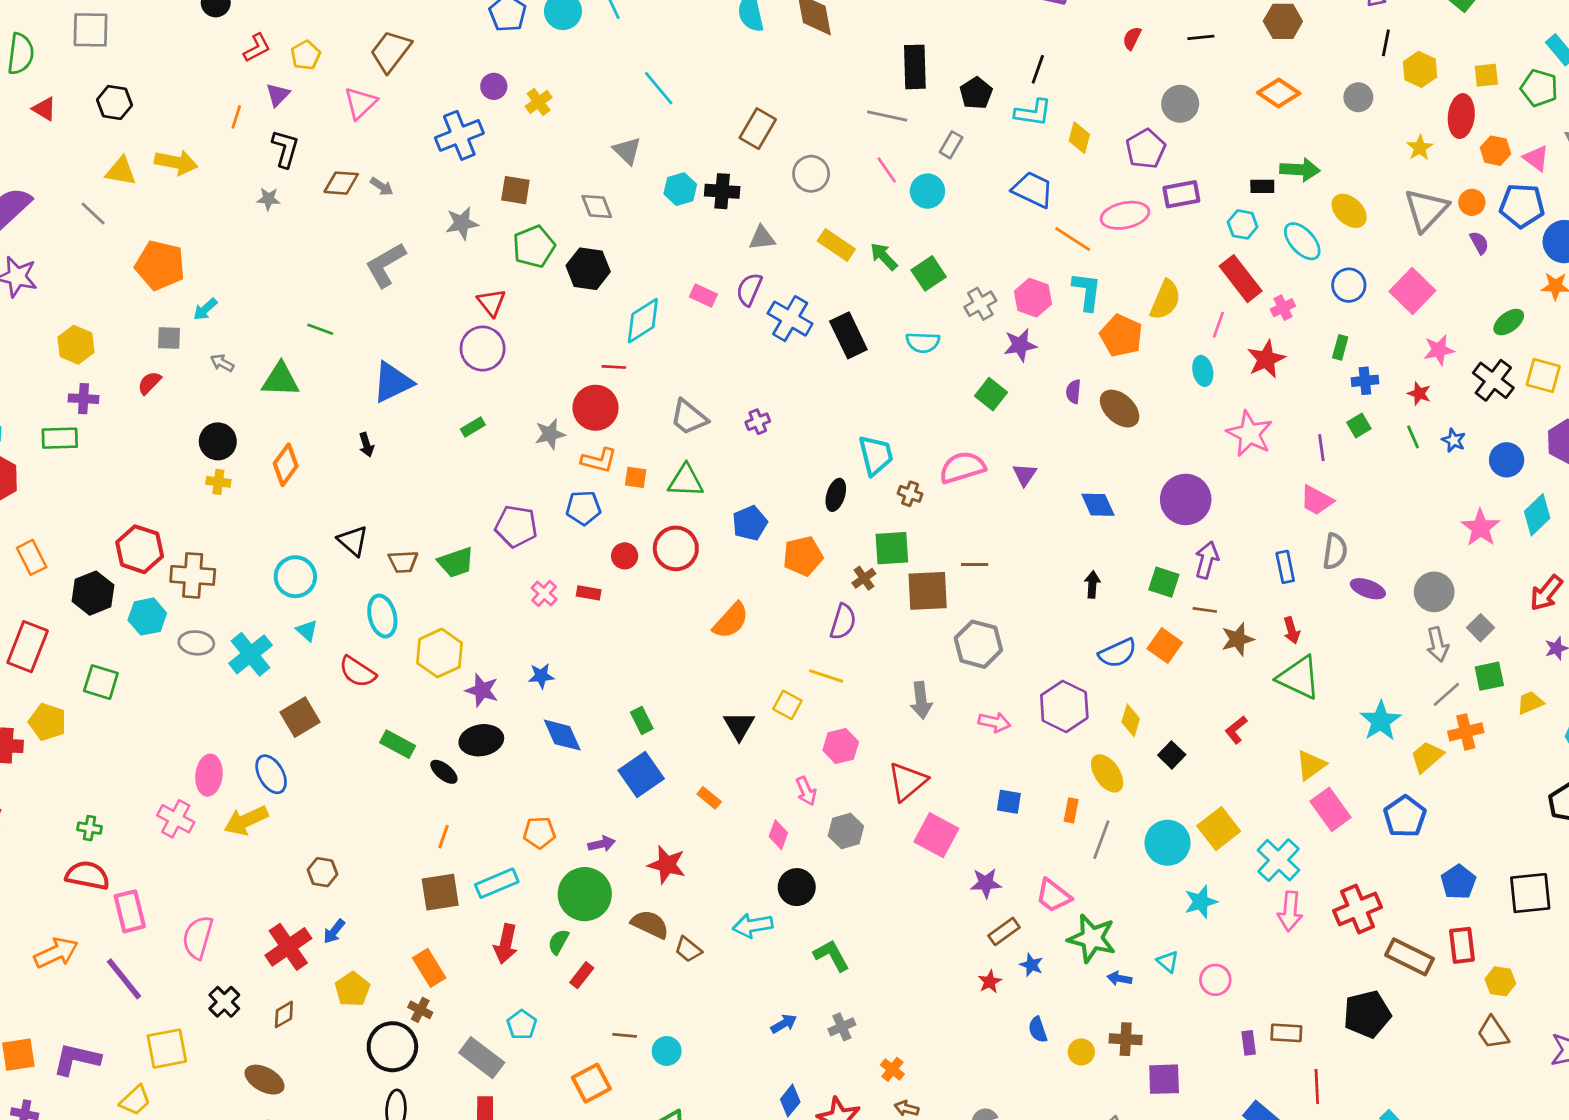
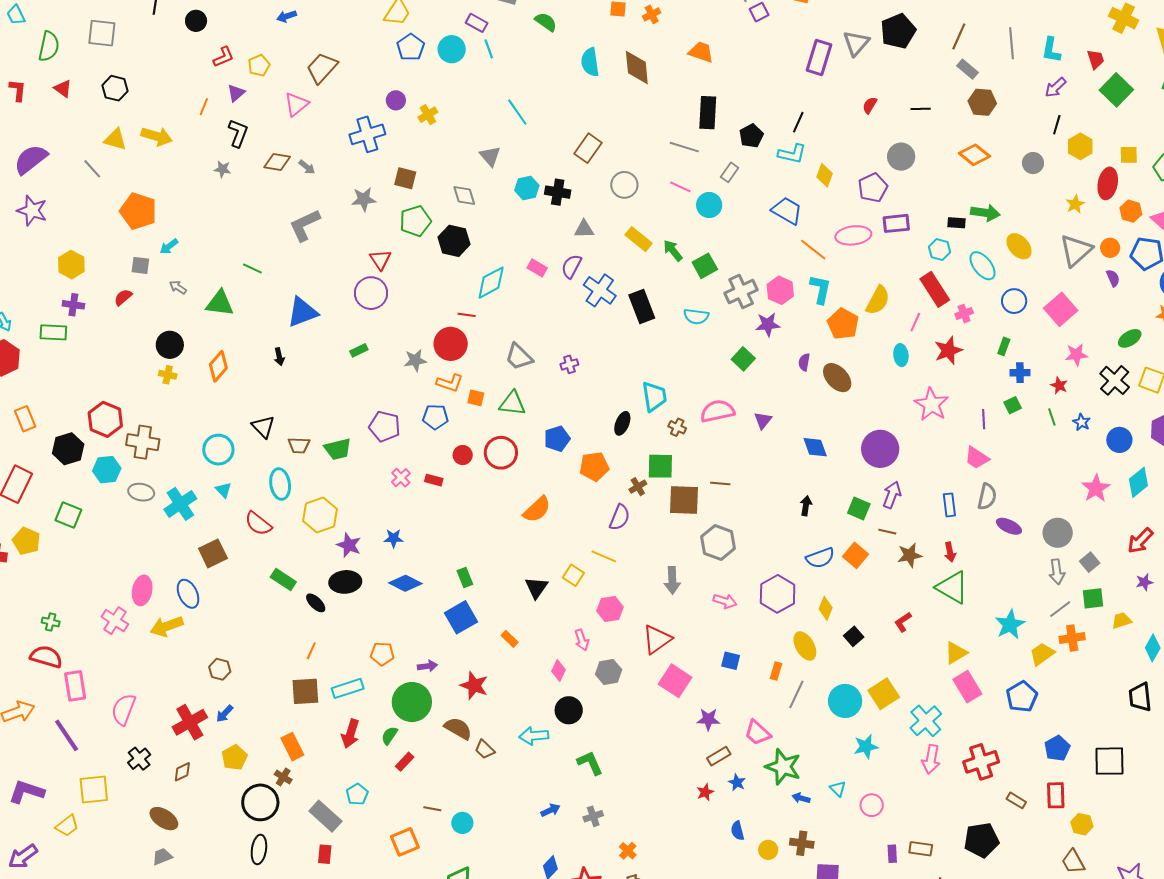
pink line: (887, 170) -> (680, 187), turned -35
gray cross: (980, 304) -> (741, 292), size x1.4
blue diamond: (562, 735) -> (405, 583), turned -44
brown rectangle: (1410, 957) -> (1016, 800), size x0.6

